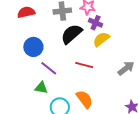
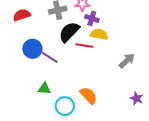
yellow semicircle: (101, 39) -> (99, 34), turned 54
red line: (84, 65) -> (84, 46), moved
purple line: (49, 68) -> (50, 57), moved

